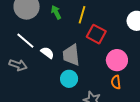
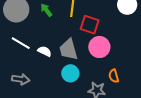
pink circle: (117, 60) -> (99, 47), moved
gray arrow: (18, 65) -> (21, 79), moved
orange semicircle: (116, 82) -> (114, 76), moved

